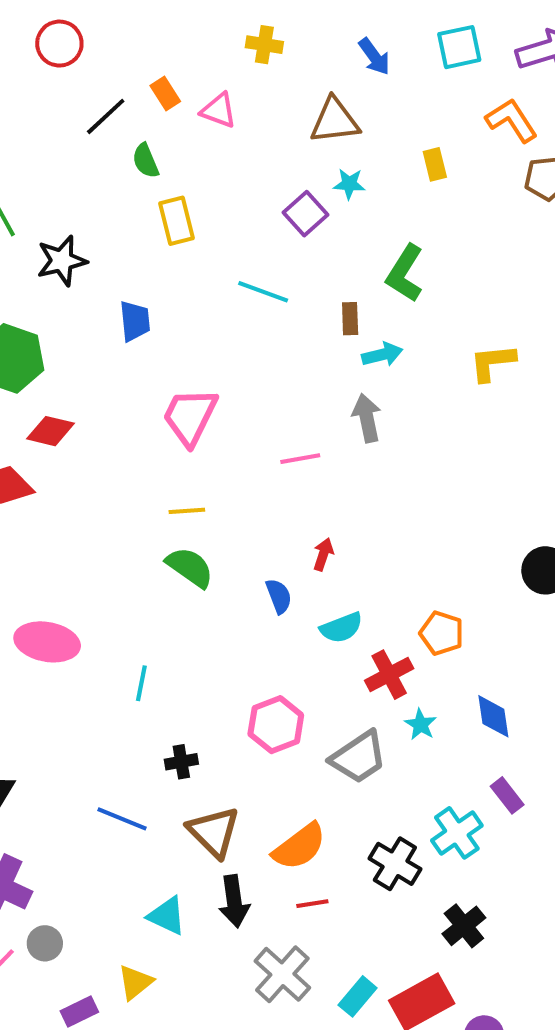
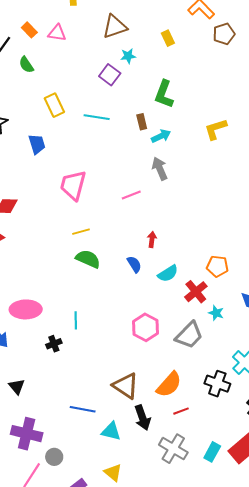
yellow rectangle: (176, 221) -> (54, 105), moved
black cross: (181, 762) -> (54, 344), moved
blue line: (122, 819) -> (83, 409), moved
yellow triangle: (135, 982) -> (113, 473), moved, turned -30

